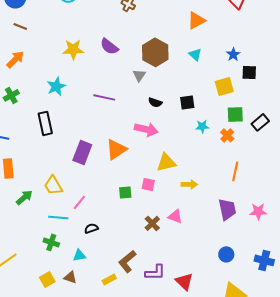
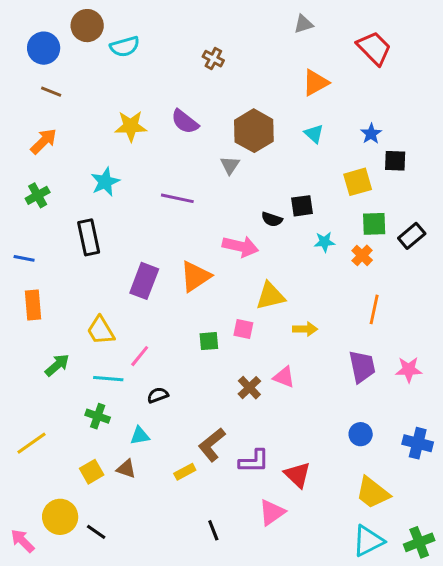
black semicircle: (155, 102) -> (272, 219), moved
green arrow: (24, 197) -> (57, 365), moved

